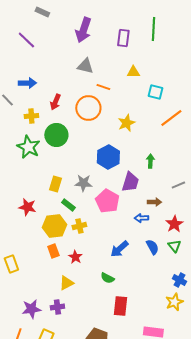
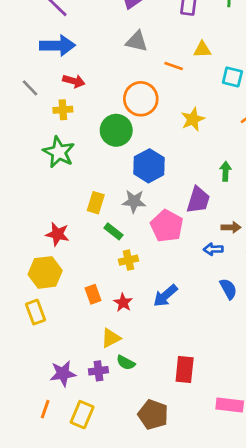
blue arrow: (27, 83) -> (57, 46), moved, size x1.4
orange line: (103, 87) -> (174, 66), moved
red arrow: (55, 102) -> (74, 81), moved, turned -98
green circle: (56, 135) -> (116, 130), moved
blue hexagon: (108, 157) -> (149, 166), moved
yellow hexagon: (54, 226) -> (45, 272), moved
blue arrow: (119, 249) -> (165, 296), moved
green semicircle: (107, 278) -> (126, 363), moved

